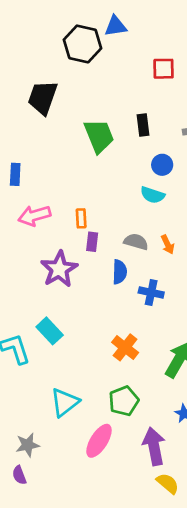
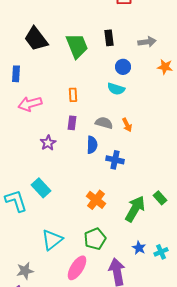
black trapezoid: (43, 97) -> (36, 39), moved, turned -56
orange rectangle: (81, 218) -> (73, 95), moved
purple star: (59, 269) -> (48, 143), size x0.6

